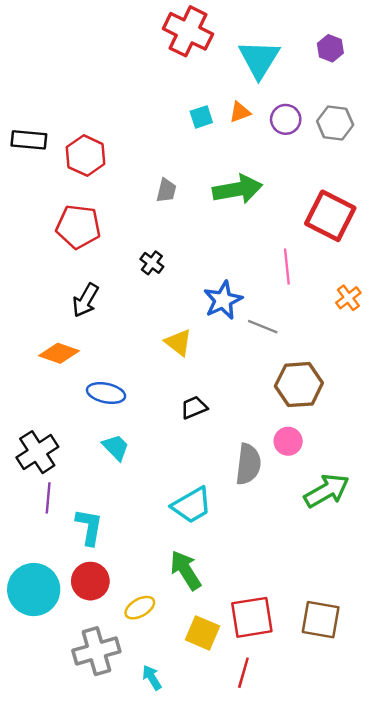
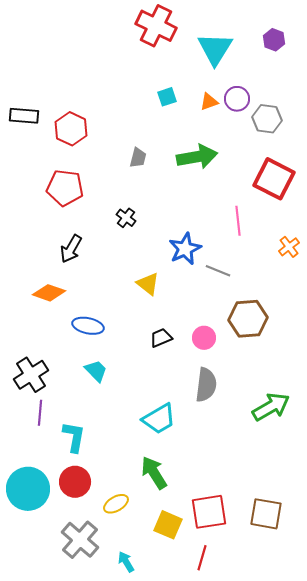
orange triangle: (240, 112) -> (209, 102), moved
gray hexagon: (335, 123) -> (267, 119), moved
pink circle: (288, 441) -> (204, 338), moved
gray cross: (96, 651) -> (80, 540), turned -33

